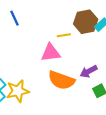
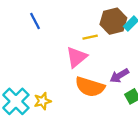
pink triangle: (51, 53) -> (77, 57), turned -30
yellow star: (18, 91) -> (42, 101), size x0.7

